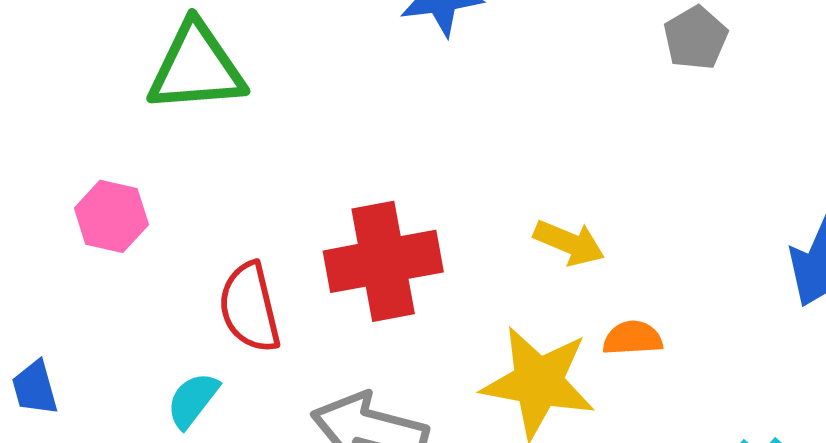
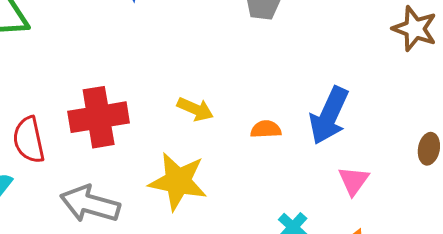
orange semicircle: (633, 338) -> (266, 129), moved

